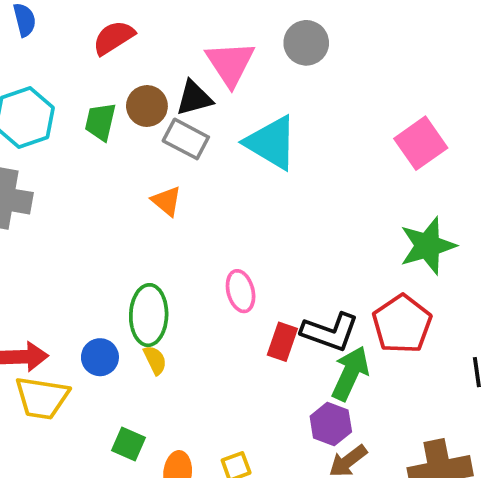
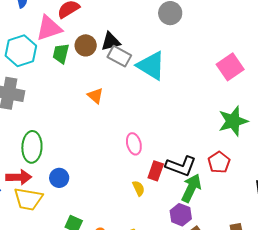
pink triangle: (230, 64) -> (49, 28), moved, turned 44
gray rectangle: (186, 139) -> (119, 56), moved
green ellipse: (149, 315) -> (32, 147), moved
red pentagon: (402, 324) -> (219, 162), size x0.7
yellow semicircle: (155, 360) -> (139, 188), moved

